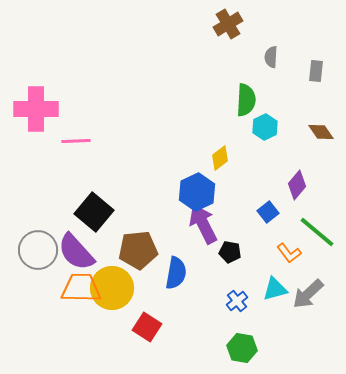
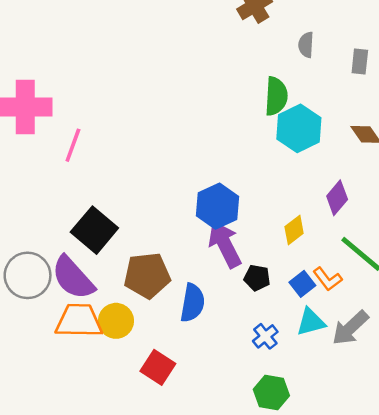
cyan hexagon: (265, 127) -> (299, 128), size x1.5
pink line: (76, 141) -> (73, 145), turned -68
yellow diamond: (220, 158) -> (294, 230), moved
blue square: (268, 212) -> (302, 284), moved
yellow circle: (112, 288) -> (116, 321), size x0.7

